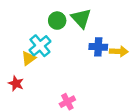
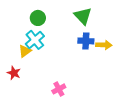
green triangle: (81, 18) -> (83, 16), moved
green circle: (57, 21) -> (38, 18), moved

